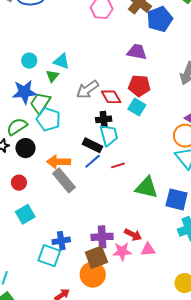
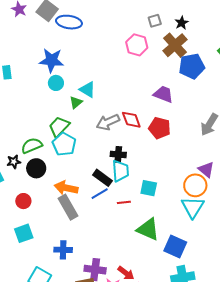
blue star: (24, 92) -> (52, 60), moved
red diamond: (111, 97) -> (131, 120), moved
cyan square: (137, 107) -> (149, 188), moved, turned -30
blue cross: (61, 241) -> (63, 250), moved

